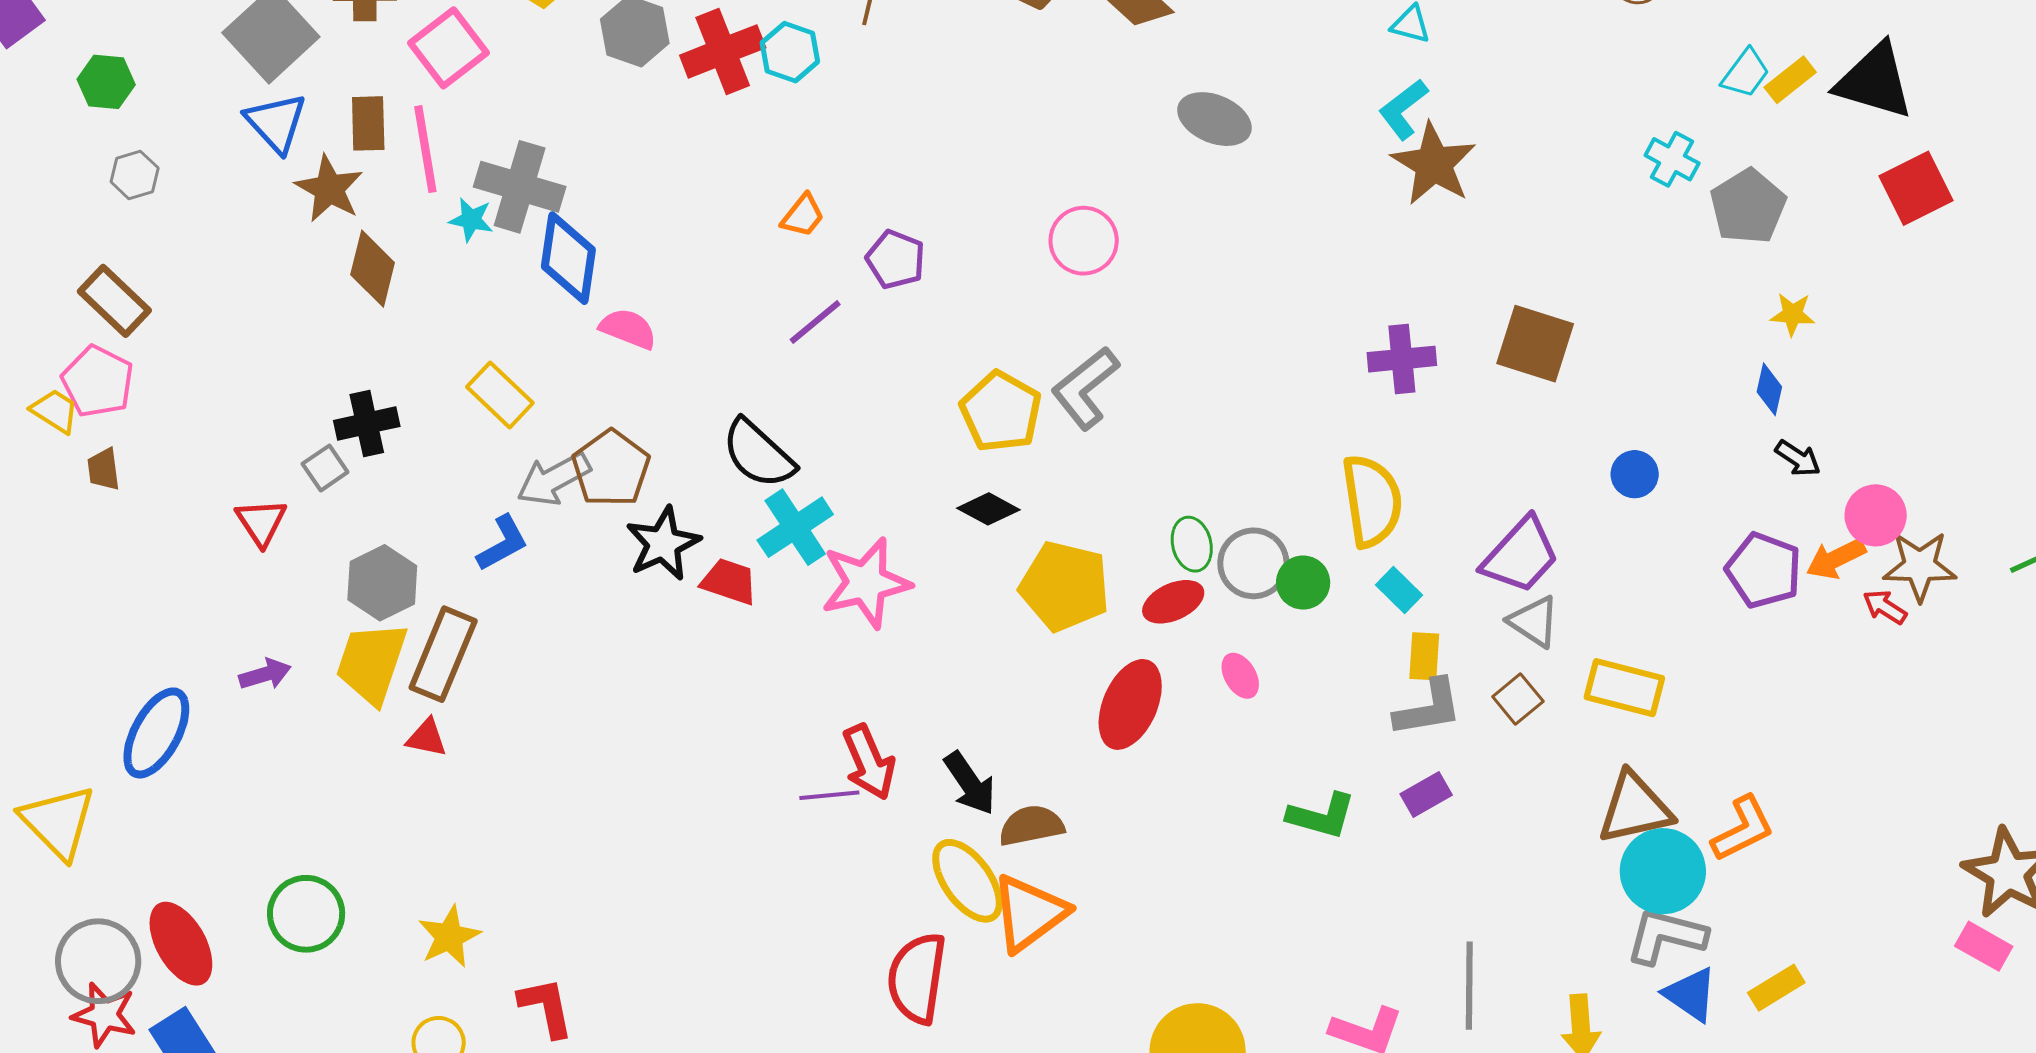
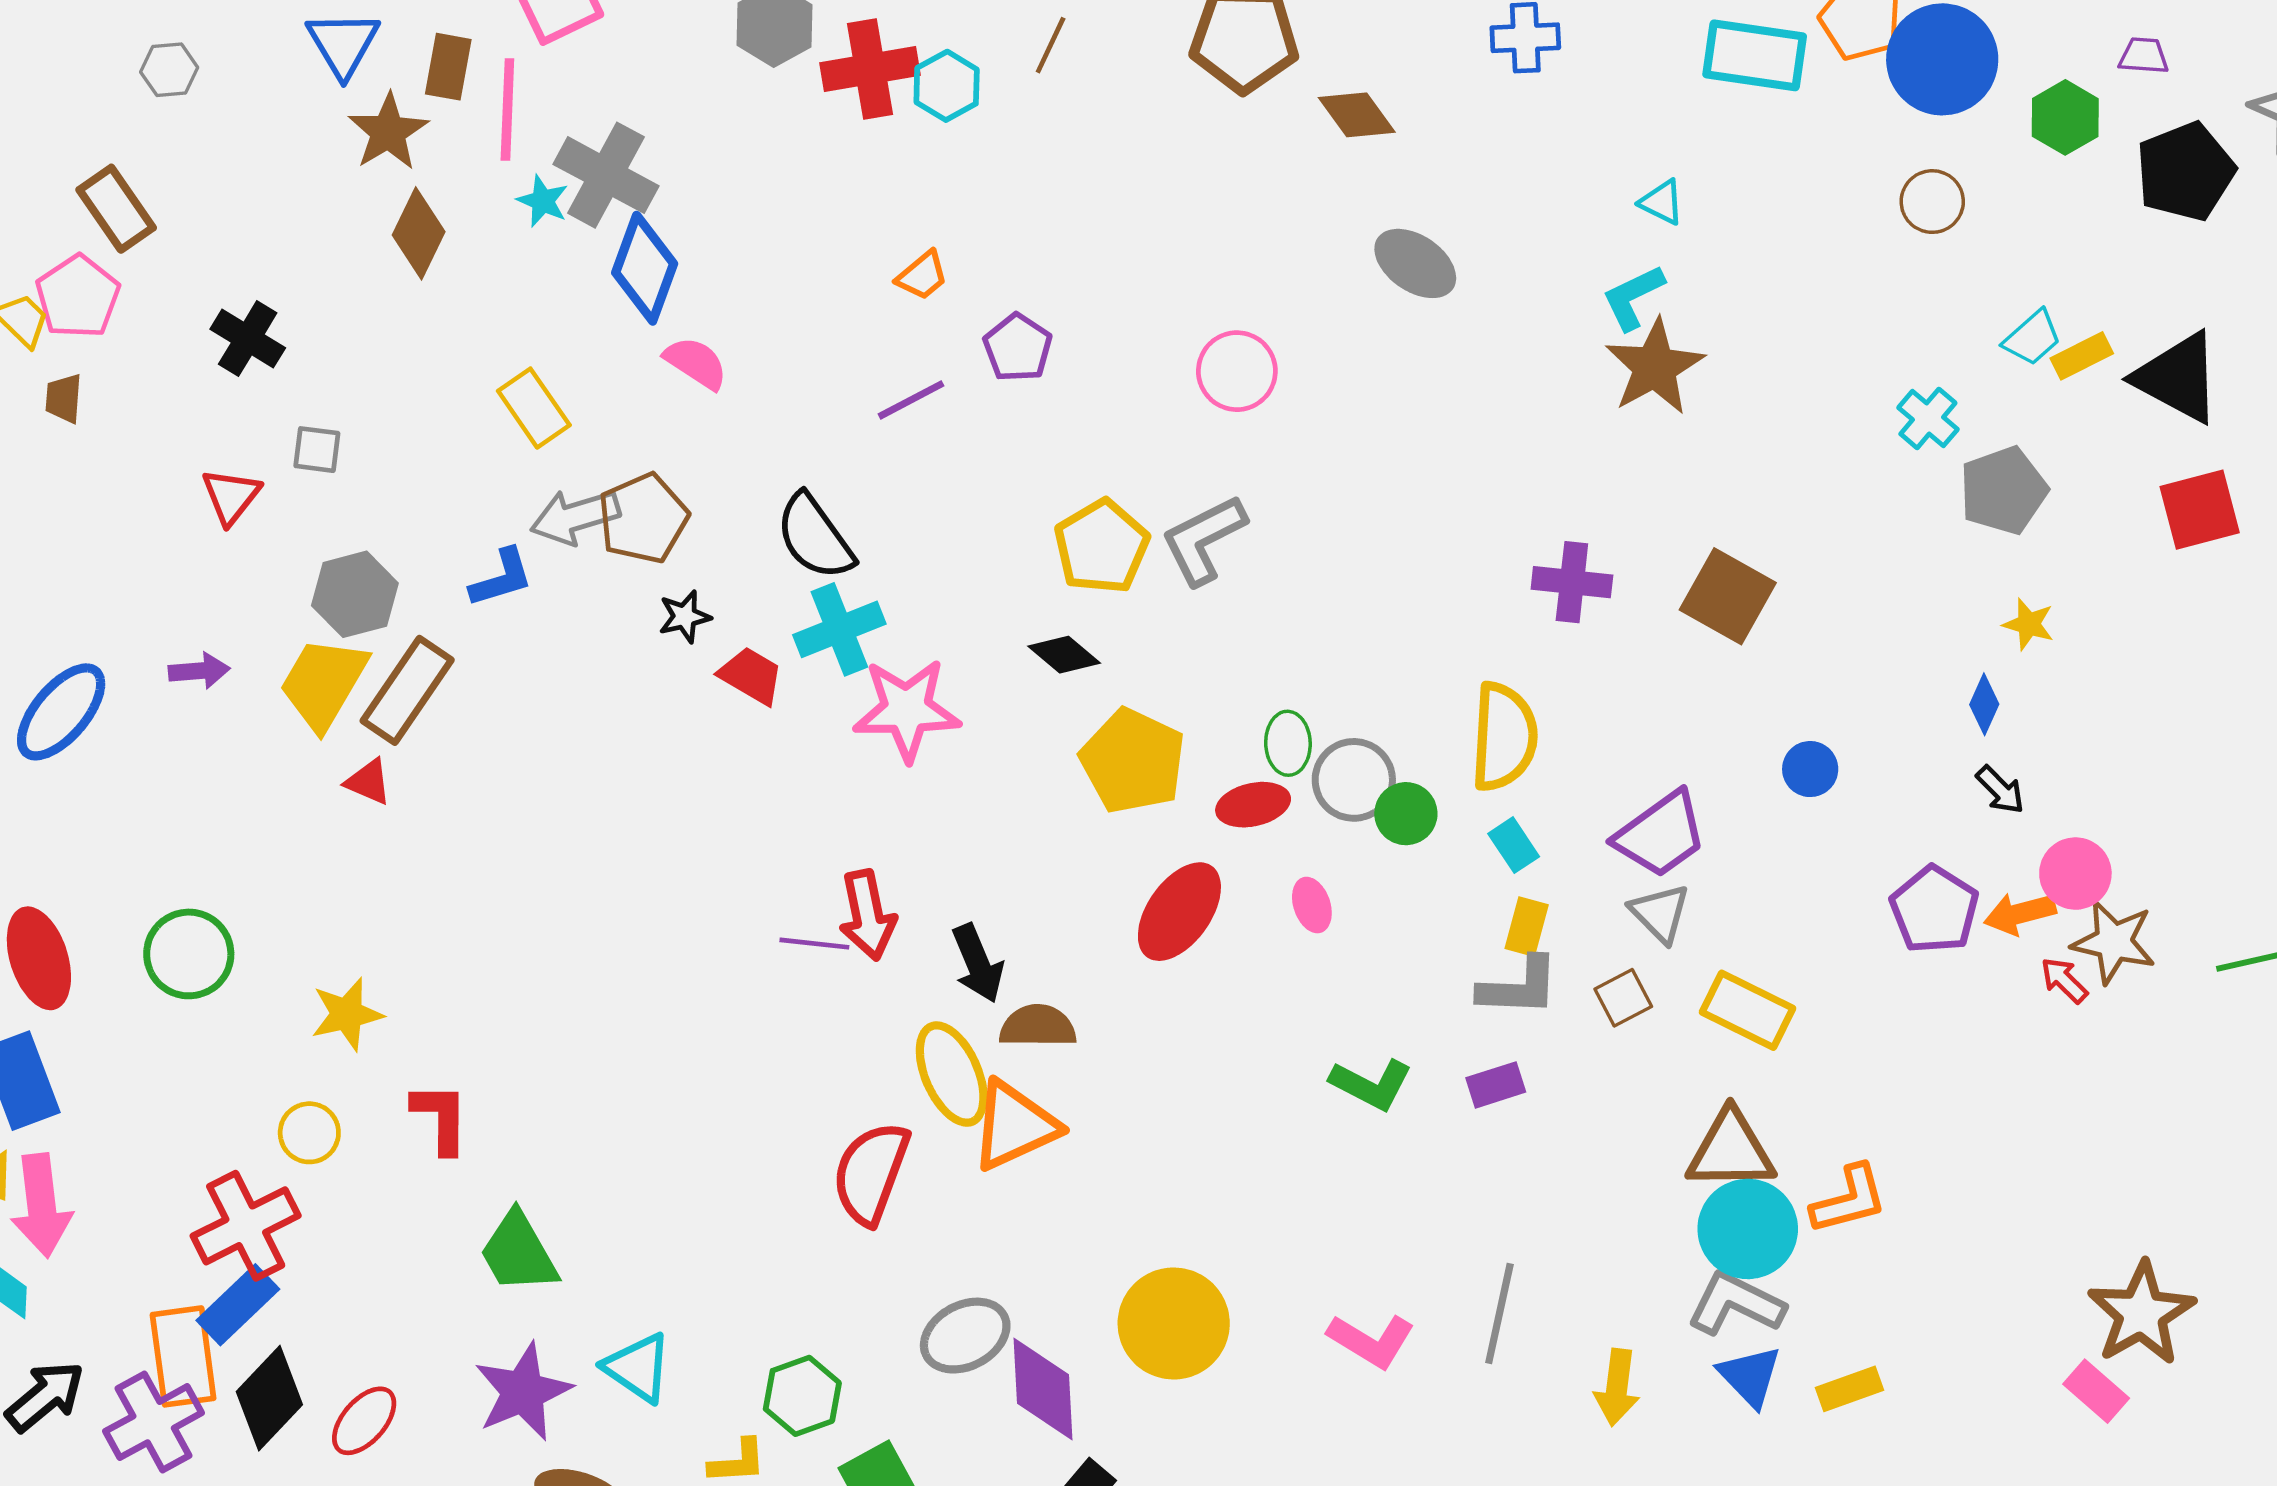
black cross: (367, 423) -> (248, 338), moved, turned 32
gray square: (325, 468) -> (317, 450), turned 30
black star: (663, 544) -> (685, 617), size x0.6

